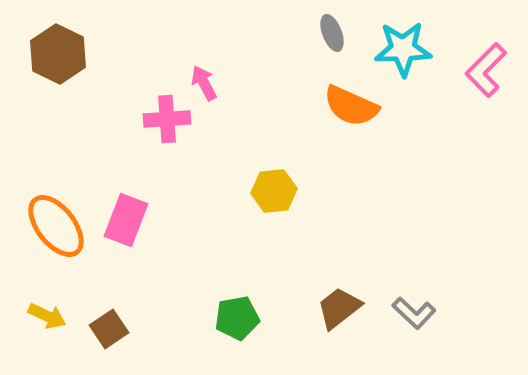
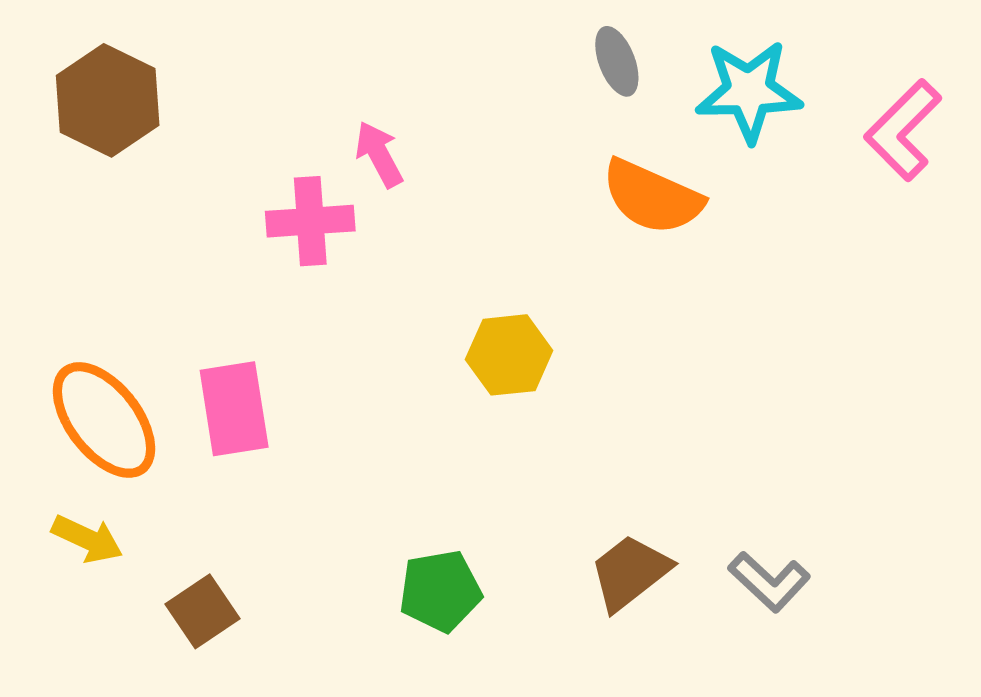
pink rectangle: (126, 220) -> (234, 409), turned -30
yellow arrow: (47, 316) -> (87, 539), moved

